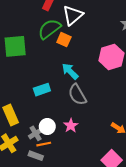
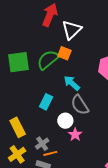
green semicircle: (49, 29) -> (48, 60), moved
cyan rectangle: (42, 90) -> (46, 102), turned -42
white circle: (47, 127) -> (65, 121), moved

